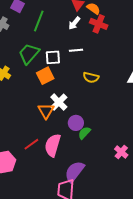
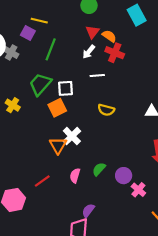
white line: (76, 50) -> (97, 75), moved
purple circle: (76, 123) -> (124, 176), moved
pink semicircle: (53, 145) -> (75, 176), moved, size x0.6
purple semicircle: (74, 172) -> (88, 210), size x0.6

